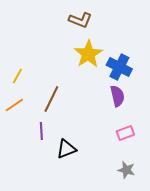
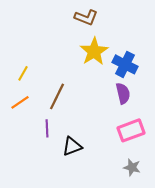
pink rectangle: (125, 133) -> (131, 130), size x1.5

